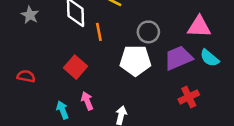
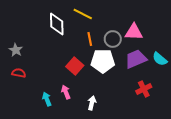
gray star: (30, 15) -> (16, 50), moved
pink triangle: (199, 27) -> (134, 32), moved
orange line: (99, 32) -> (90, 39), moved
red square: (75, 67) -> (75, 66), moved

